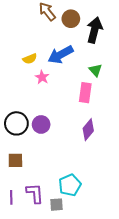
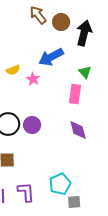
yellow semicircle: (30, 59) -> (13, 70), moved
purple diamond: (88, 130) -> (78, 130), turned -55
gray square: (56, 205) -> (74, 202), moved

